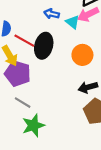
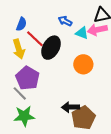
cyan triangle: (73, 22) -> (82, 33), turned -32
purple pentagon: (18, 73) -> (27, 78), moved
black arrow: (88, 87) -> (70, 107), moved

